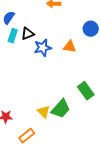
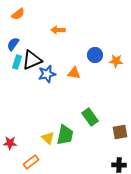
black triangle: (28, 34) -> (32, 60), size x1.5
green trapezoid: (61, 109) -> (65, 135), turned -30

